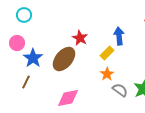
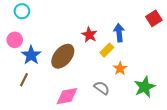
red star: (80, 38) -> (89, 35), moved
orange star: (107, 74) -> (120, 68), moved
gray semicircle: (120, 90) -> (102, 88), moved

